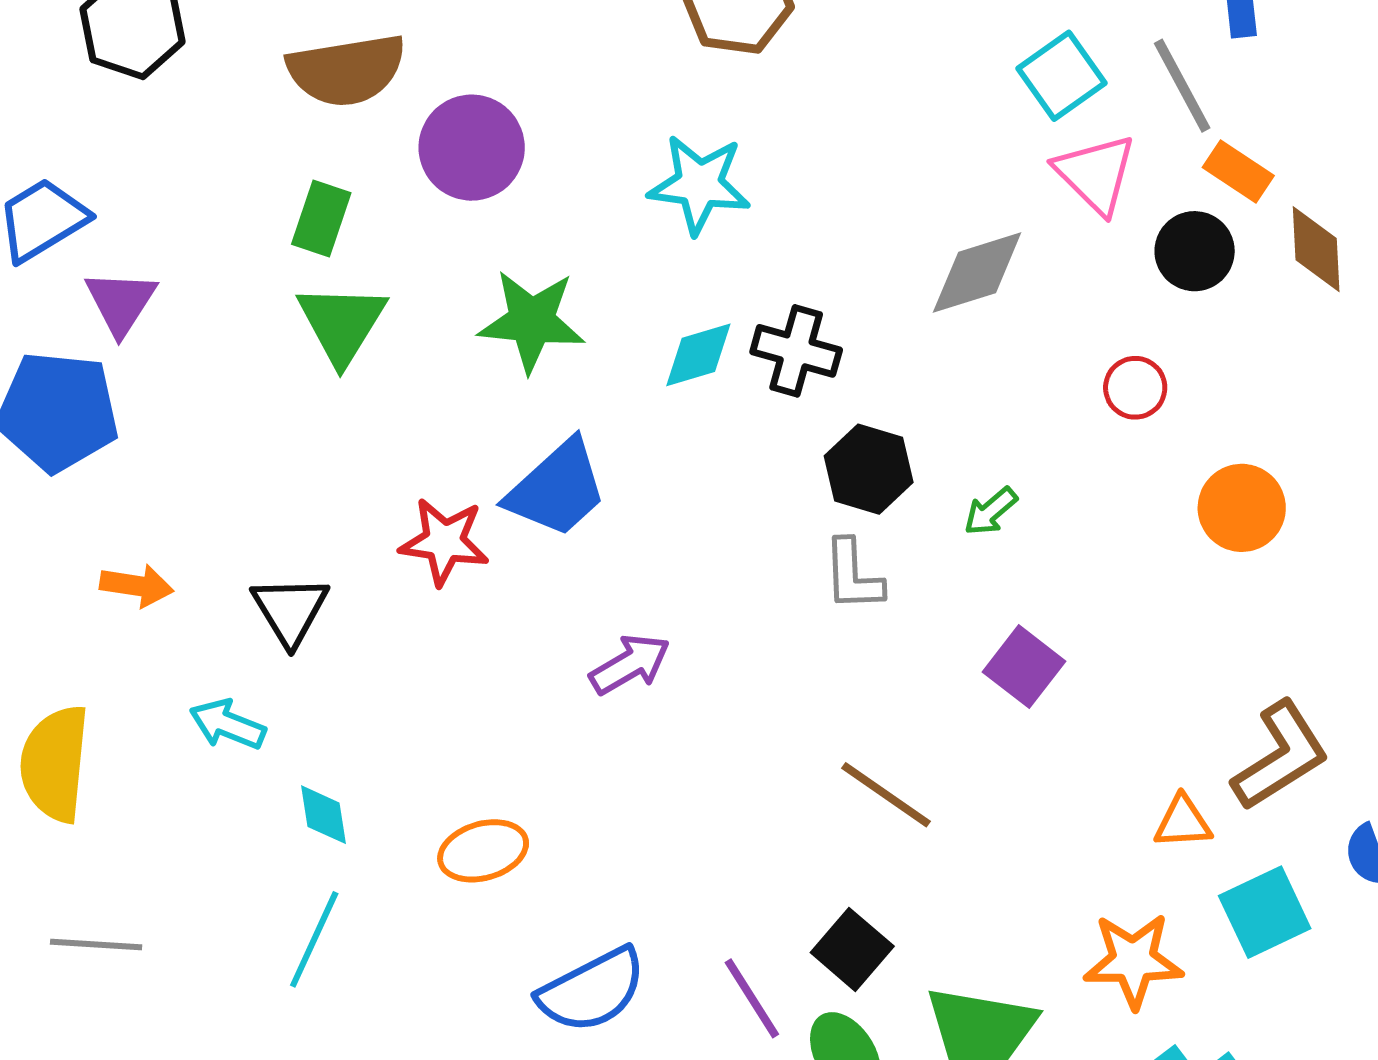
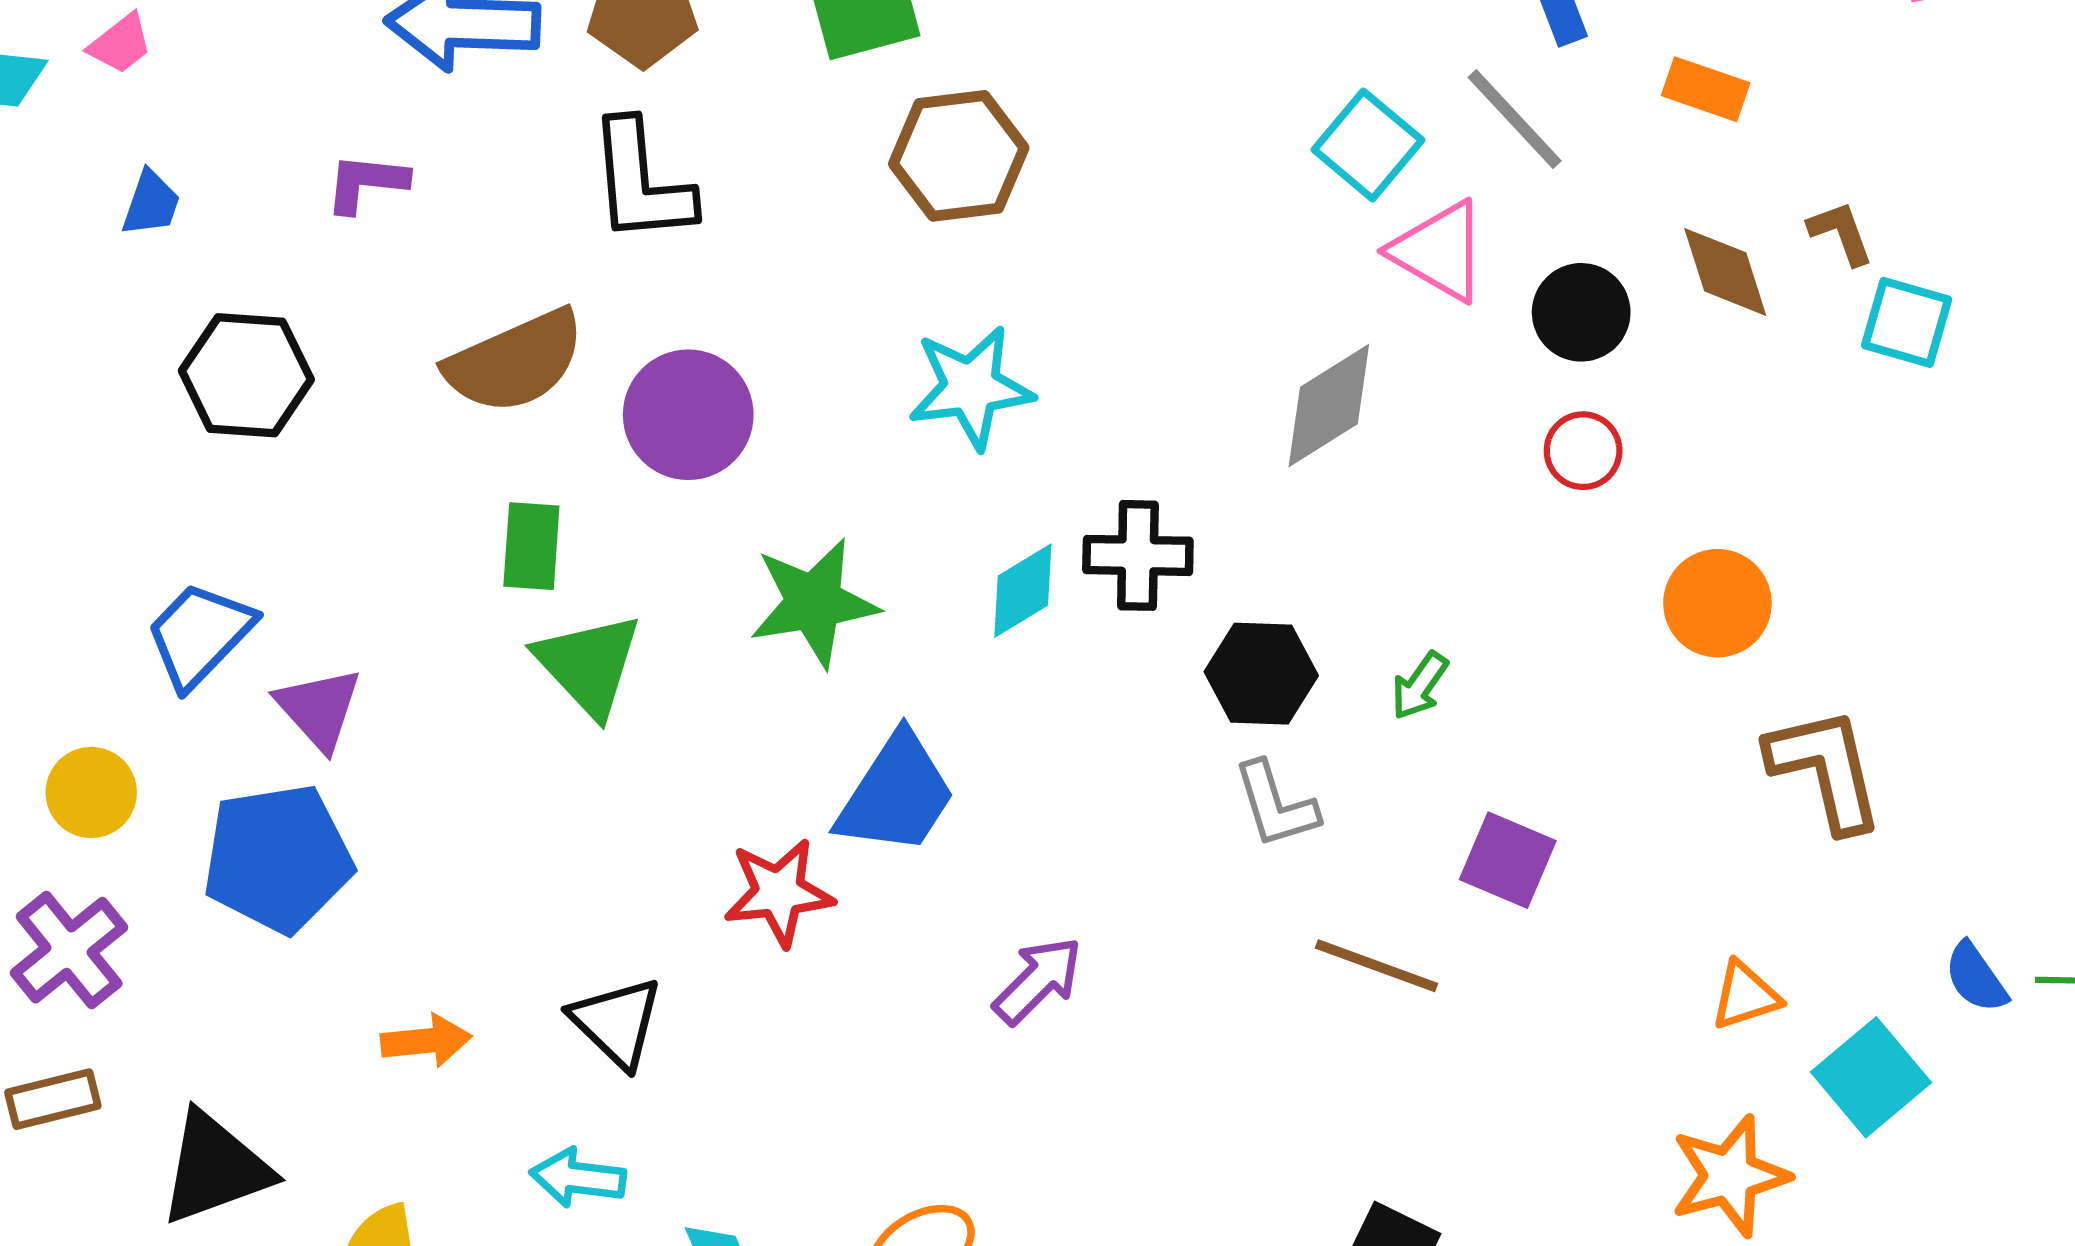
orange rectangle: (1238, 171) -> (1706, 89), moved
red circle: (1135, 388) -> (1583, 451), moved
brown L-shape: (1281, 756) -> (1825, 769), moved, turned -56
brown line: (886, 795) -> (1376, 966), moved

